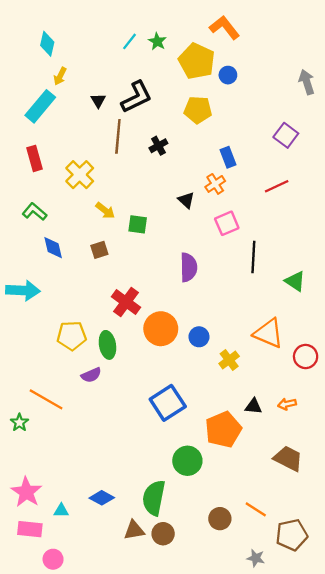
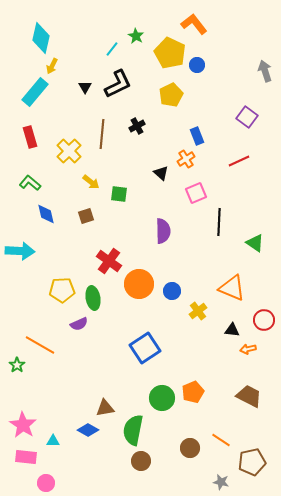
cyan line: (129, 41) -> (112, 49), moved
cyan diamond: (47, 44) -> (41, 38), size x1.4
yellow pentagon: (198, 110) -> (171, 95), turned -30
brown line: (118, 136) -> (102, 134), moved
red circle: (306, 356) -> (264, 320), moved
black triangle: (253, 406) -> (232, 330), moved
orange pentagon: (223, 429) -> (193, 392), moved, size x0.7
brown triangle: (134, 530) -> (105, 408), moved

